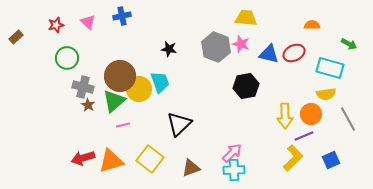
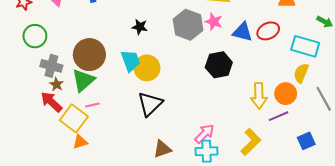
yellow circle: (139, 89) -> (147, 68), moved
yellow semicircle: (326, 94) -> (301, 73), turned 120
red arrow: (83, 158) -> (51, 102), moved, turned 60
yellow L-shape: (293, 158) -> (251, 142), moved
yellow square: (150, 159) -> (74, 118), moved
orange triangle: (111, 161) -> (80, 142), size x0.6

